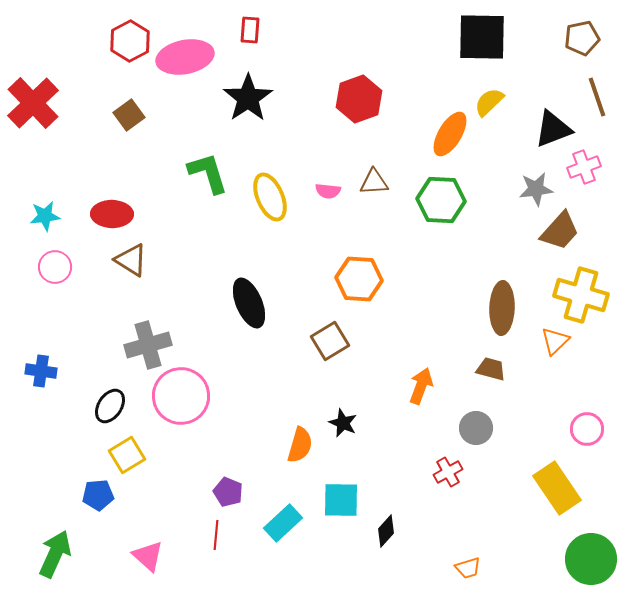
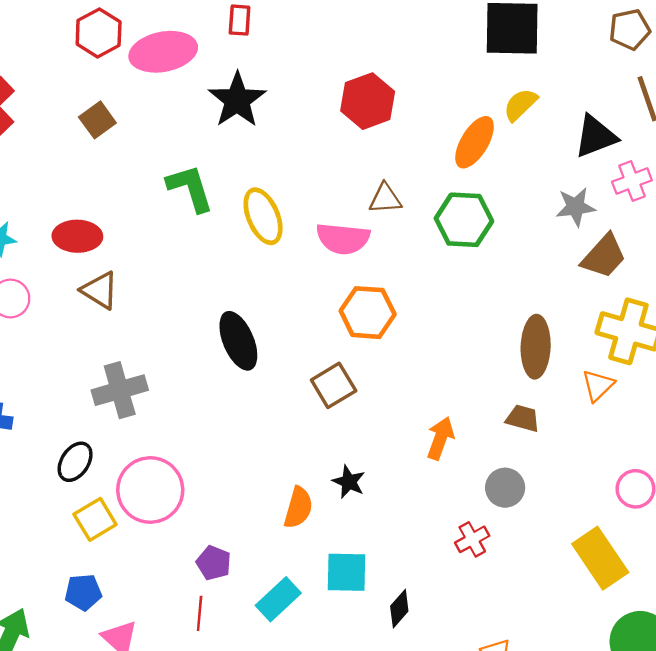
pink semicircle: (328, 191) -> (343, 239), moved, size x1.8
pink circle: (181, 396) -> (150, 490), moved
blue pentagon: (98, 495) -> (83, 592), moved

